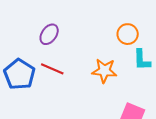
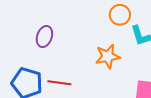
red line: (52, 69) -> (59, 83), moved

